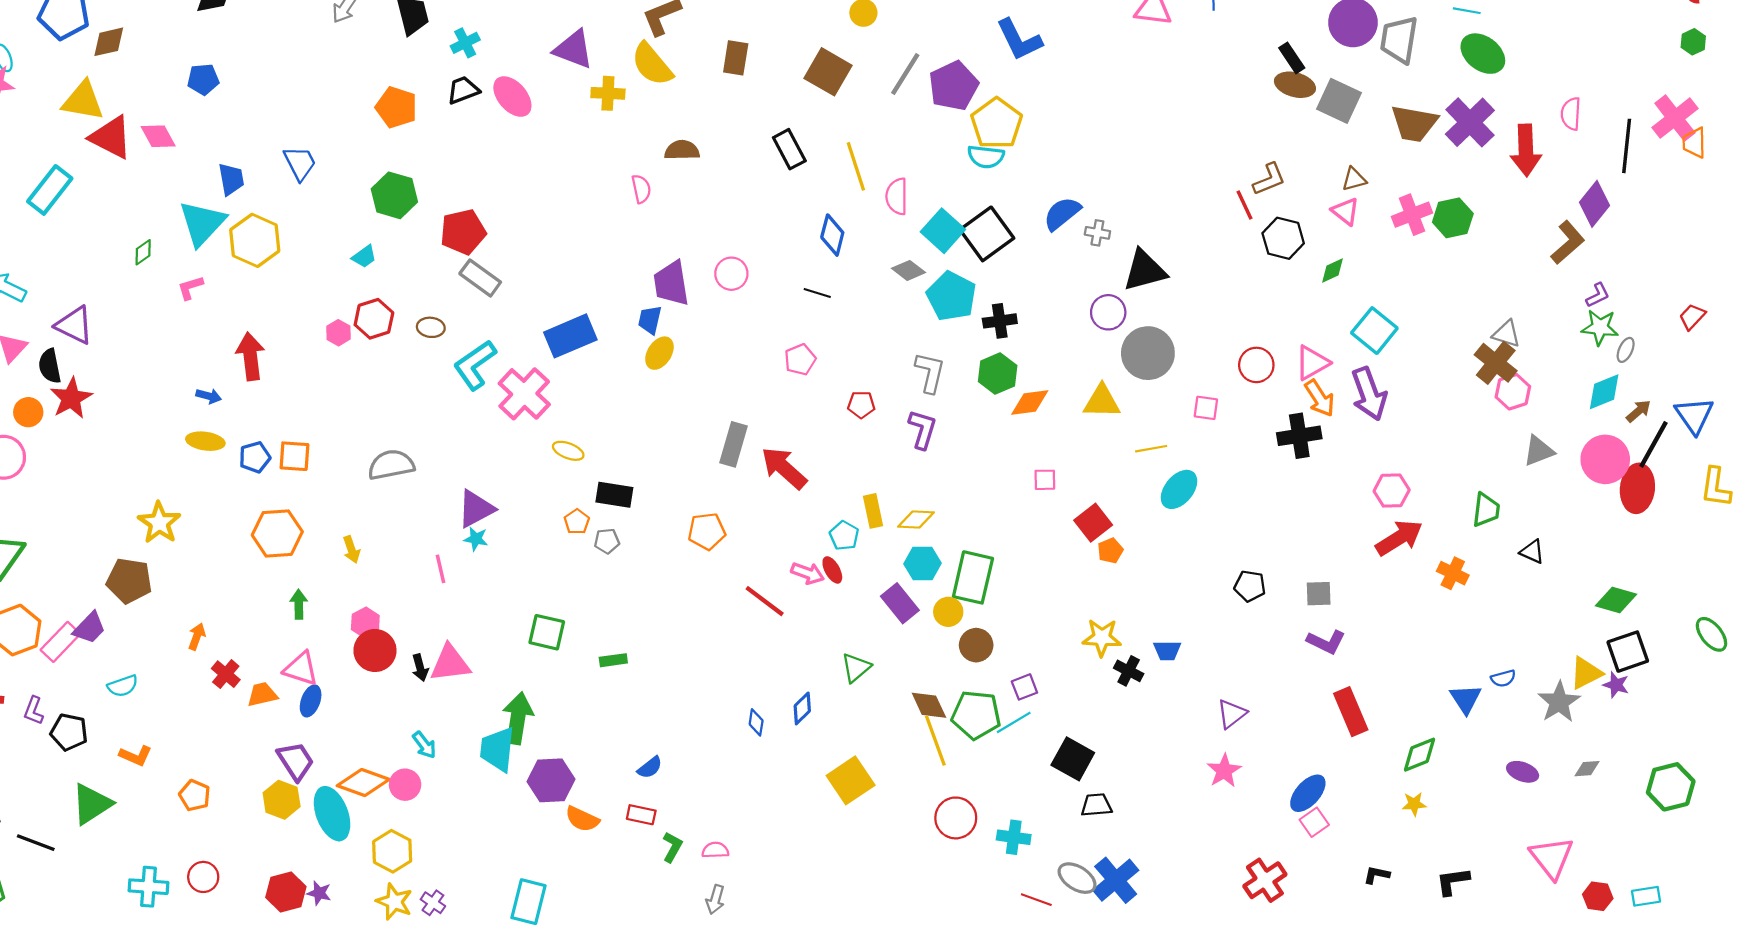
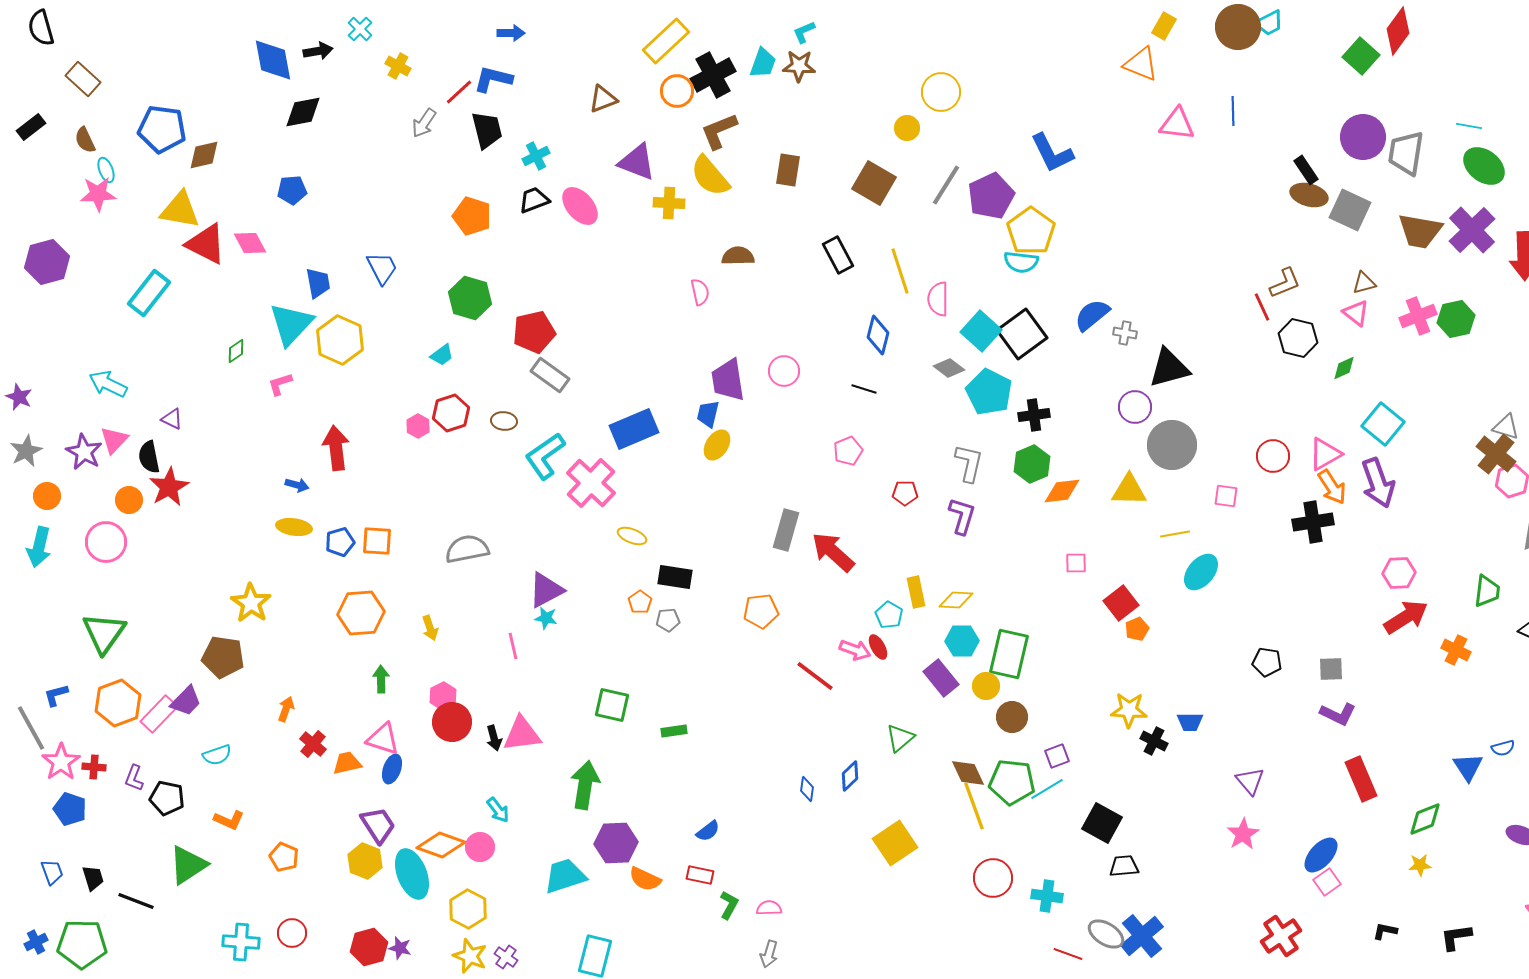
purple triangle: (74, 325) -> (172, 419), size x0.6
purple triangle: (1232, 714) -> (1250, 781), turned -32
cyan trapezoid: (497, 749) -> (565, 876), moved, turned 66

